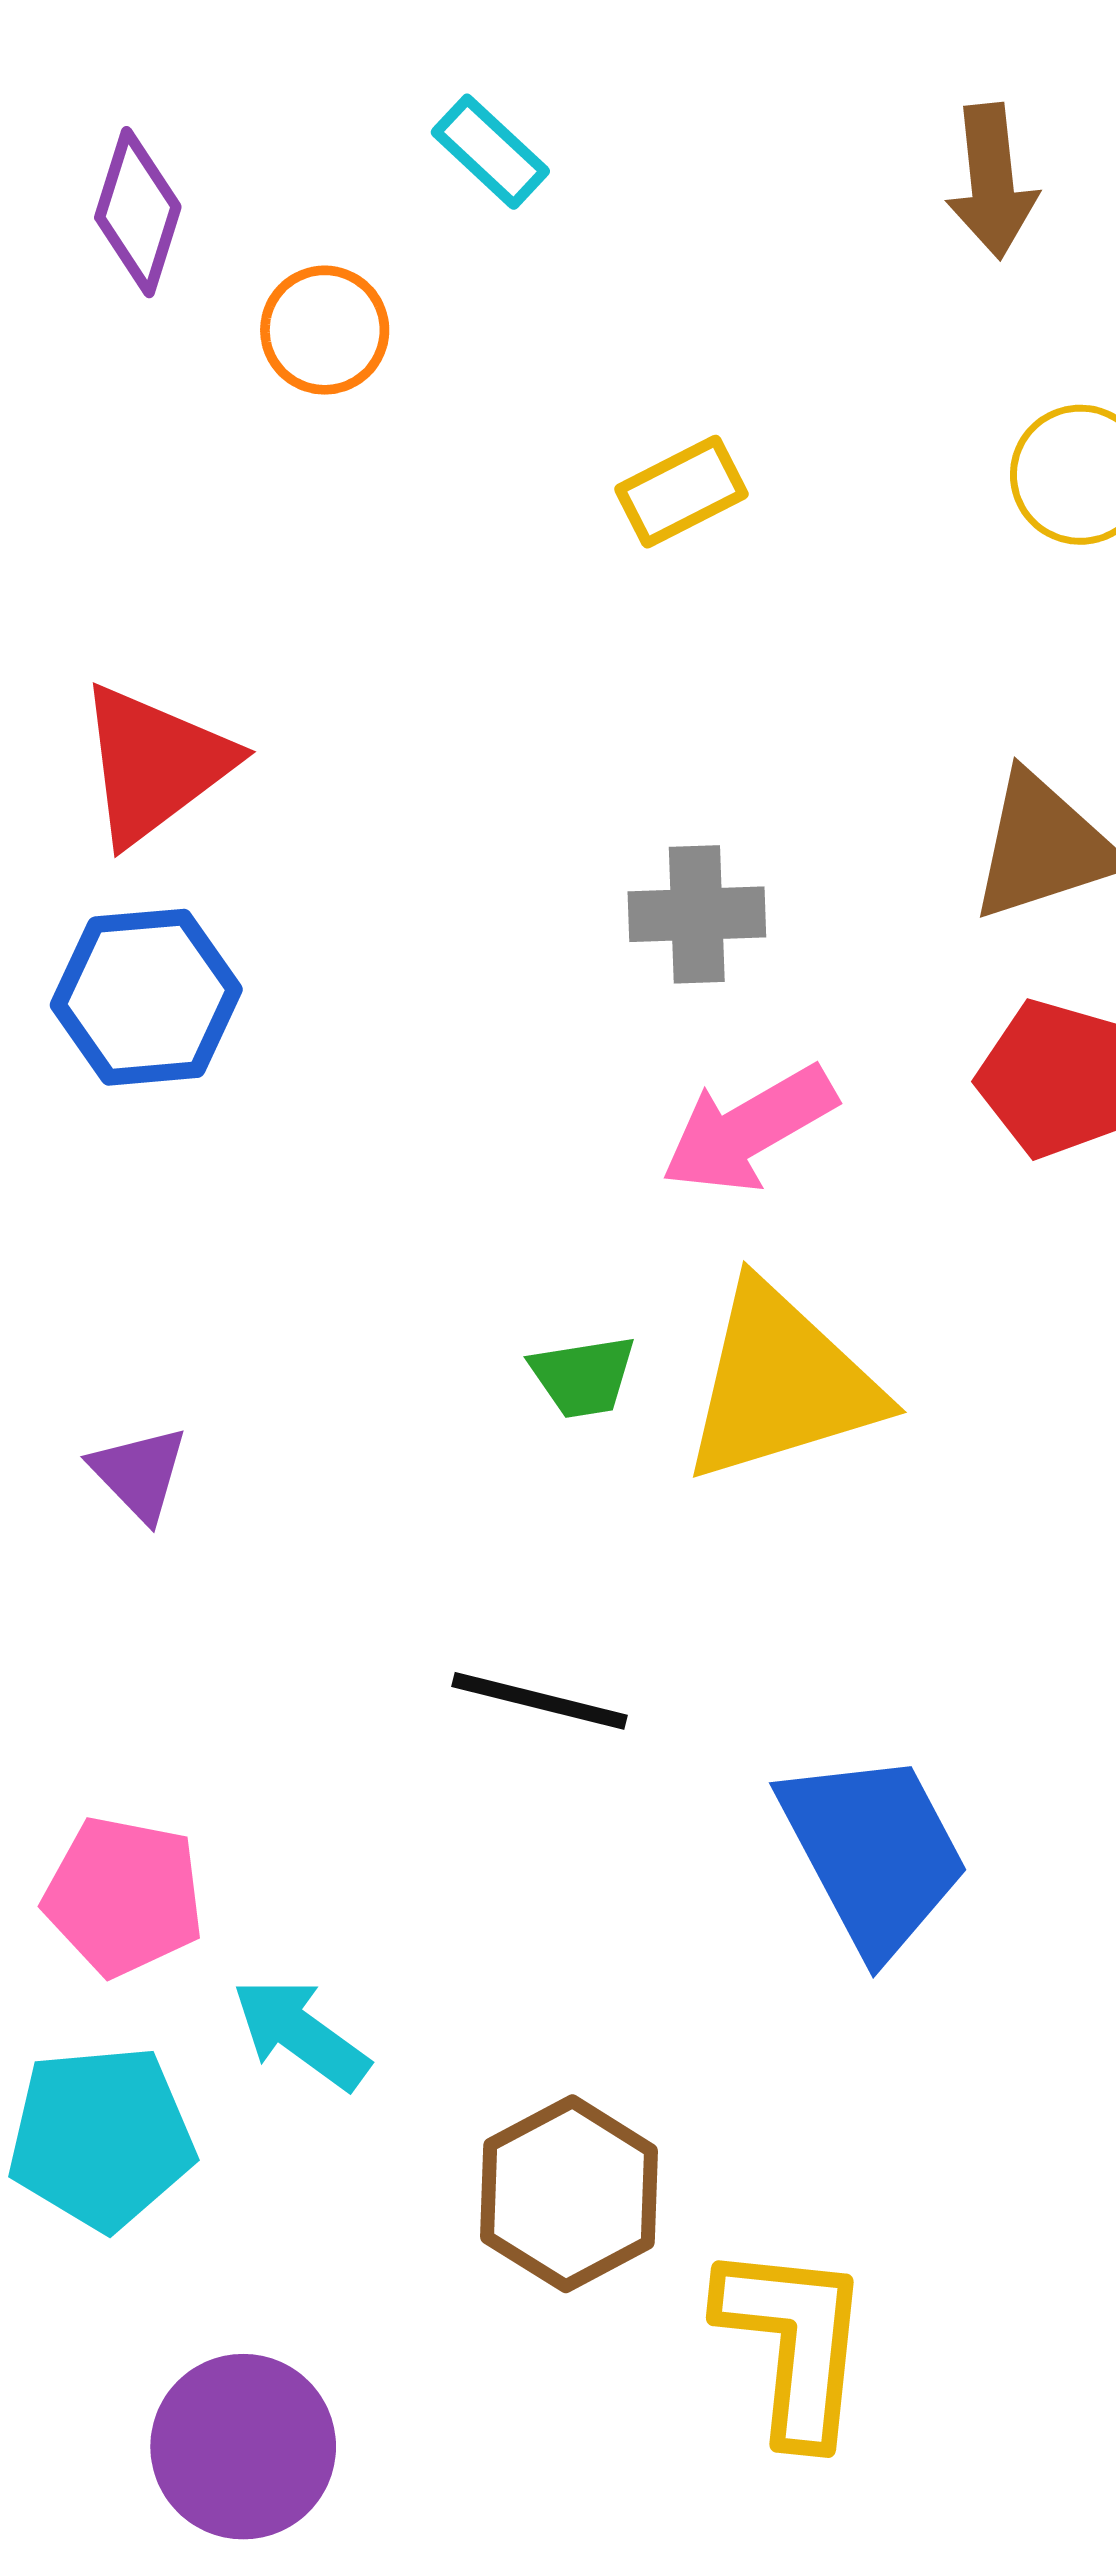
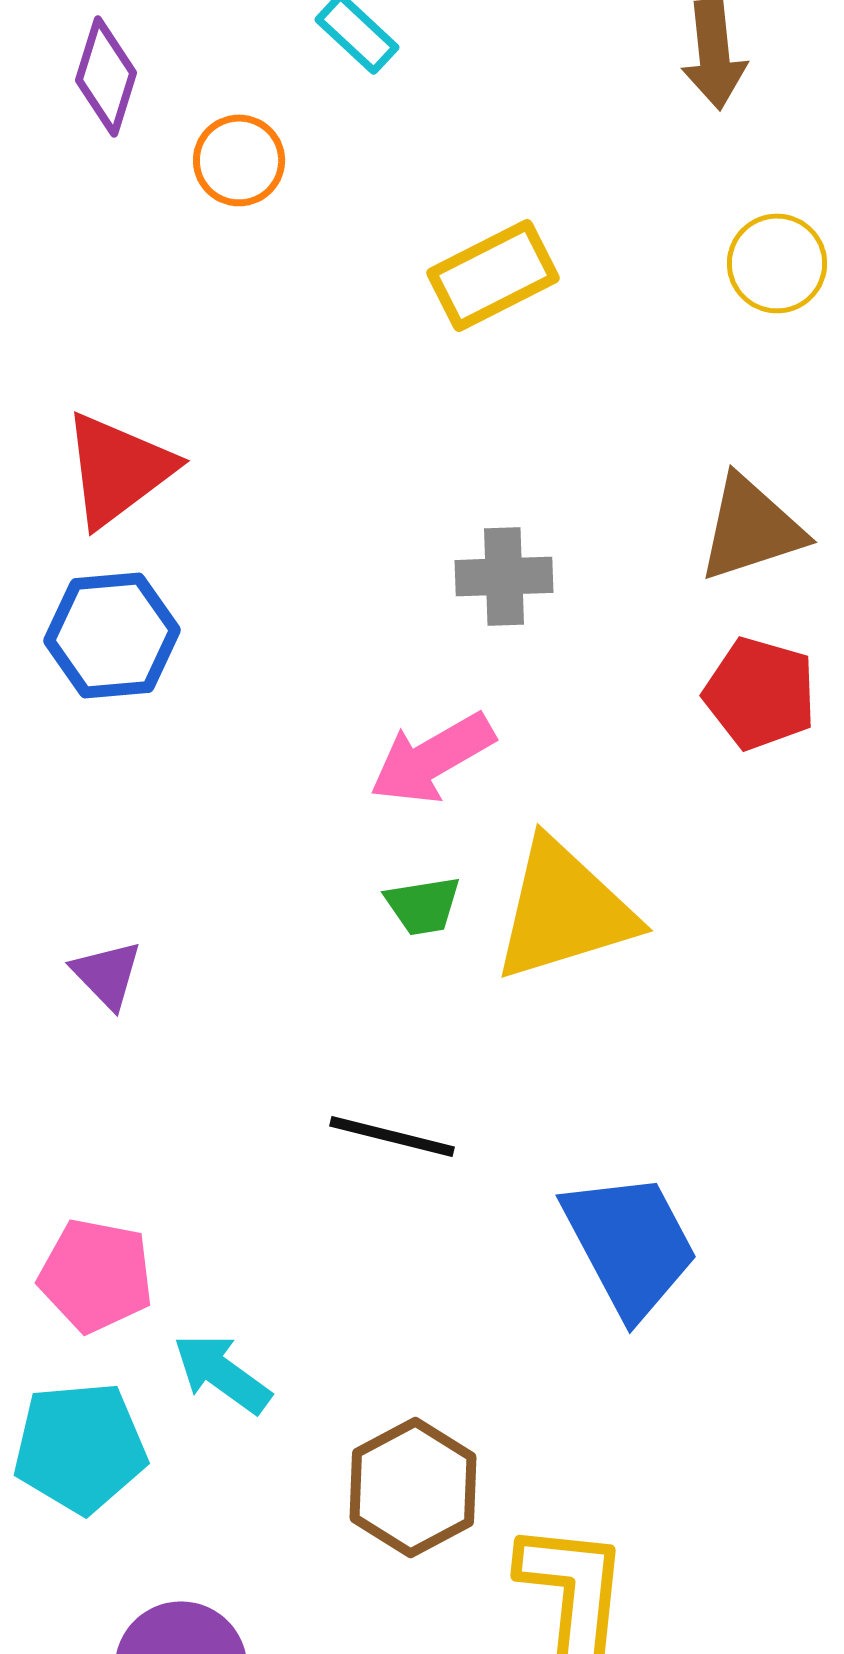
yellow rectangle: (681, 492) -> (493, 275), size x1.4
pink arrow: (749, 1129) -> (432, 758), moved

